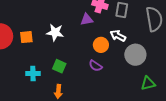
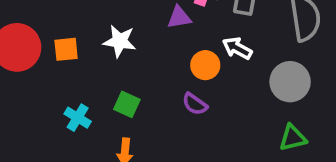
gray circle: (135, 55) -> (290, 82), moved
cyan cross: (33, 73) -> (78, 118), turned 32

